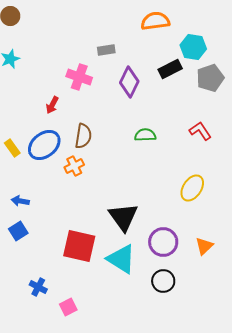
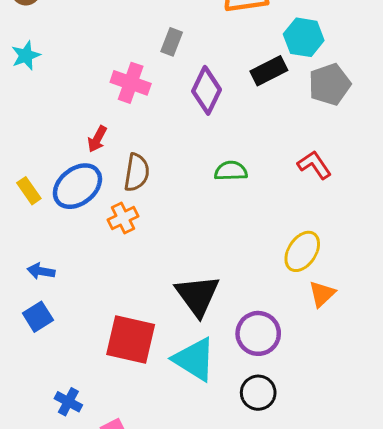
gray rectangle: (106, 50) -> (172, 42), turned -60
red arrow: (52, 105) -> (97, 139), moved
orange triangle: (204, 246) -> (322, 294), moved

